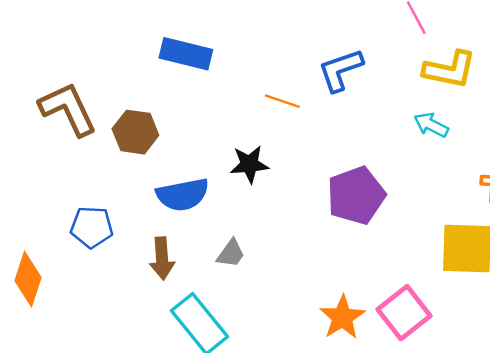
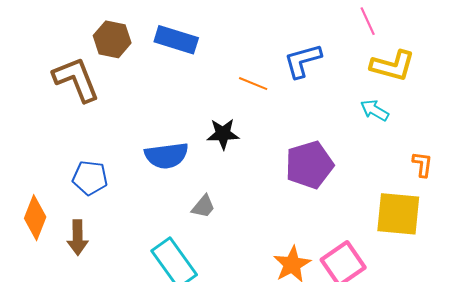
brown hexagon: (135, 132) -> (112, 39), moved
brown arrow: (162, 258) -> (78, 238), moved

